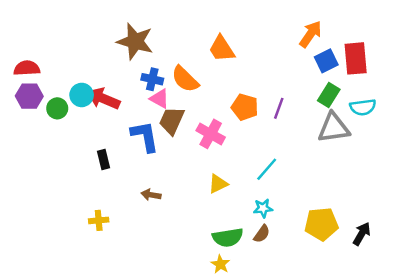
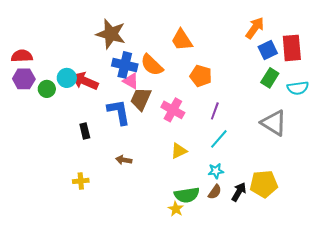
blue cross: (152, 79) -> (125, 65), size x1.4
orange pentagon: (245, 107) -> (201, 76), moved
purple line: (279, 108) -> (215, 111), moved
gray triangle: (334, 128) -> (274, 123), moved, turned 40
black arrow: (362, 234) -> (239, 192), moved
yellow star: (220, 264) -> (176, 209), moved

